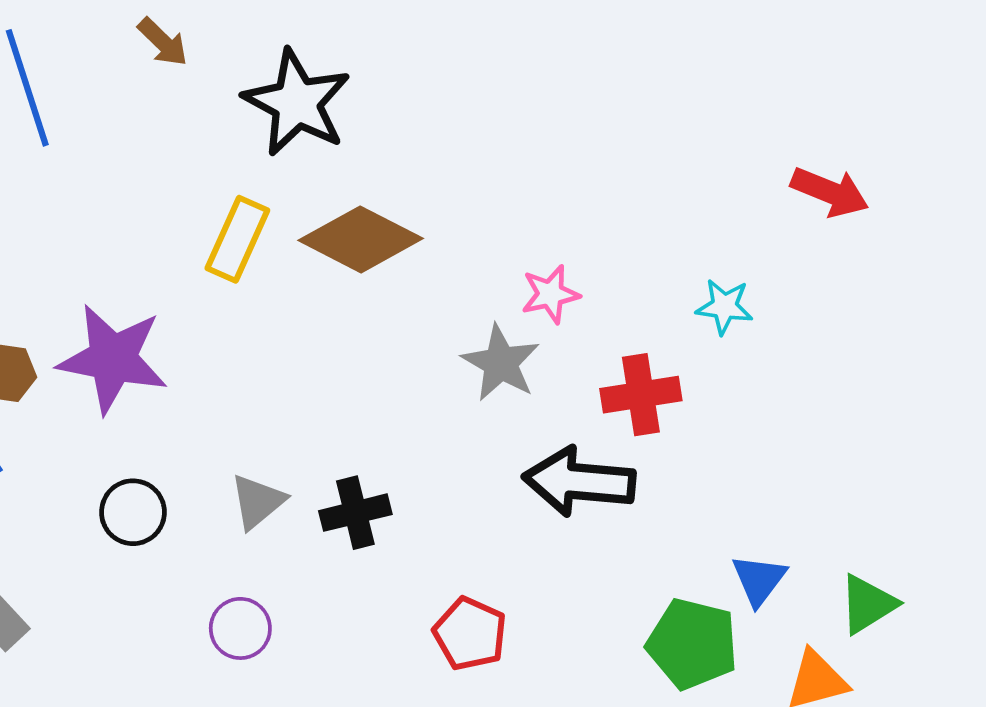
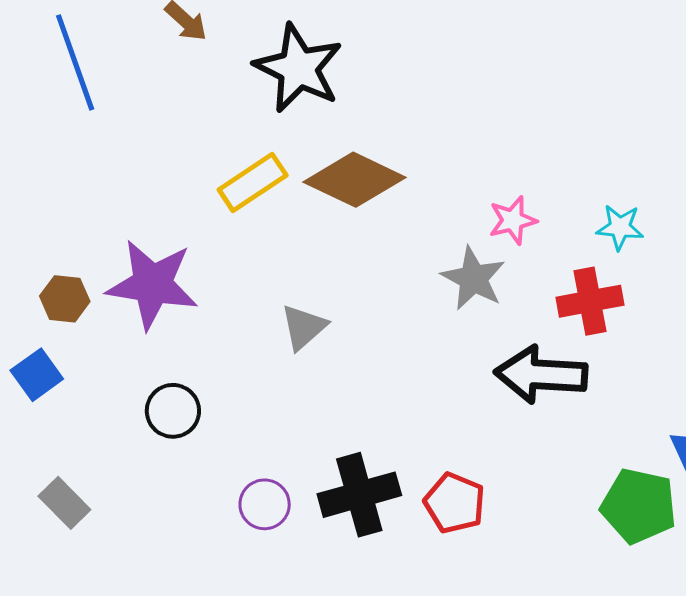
yellow rectangle: (237, 239) -> (253, 183), turned 34
cyan star: (724, 307) -> (620, 227), moved
gray triangle: (257, 502) -> (304, 327), moved
black cross: (355, 513) -> (359, 495), moved, size x1.4

